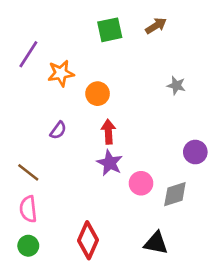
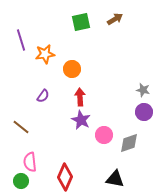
purple line: (28, 54) -> (21, 40), turned -50
gray star: (176, 85) -> (143, 90), moved
pink semicircle: (28, 209) -> (30, 162), moved

